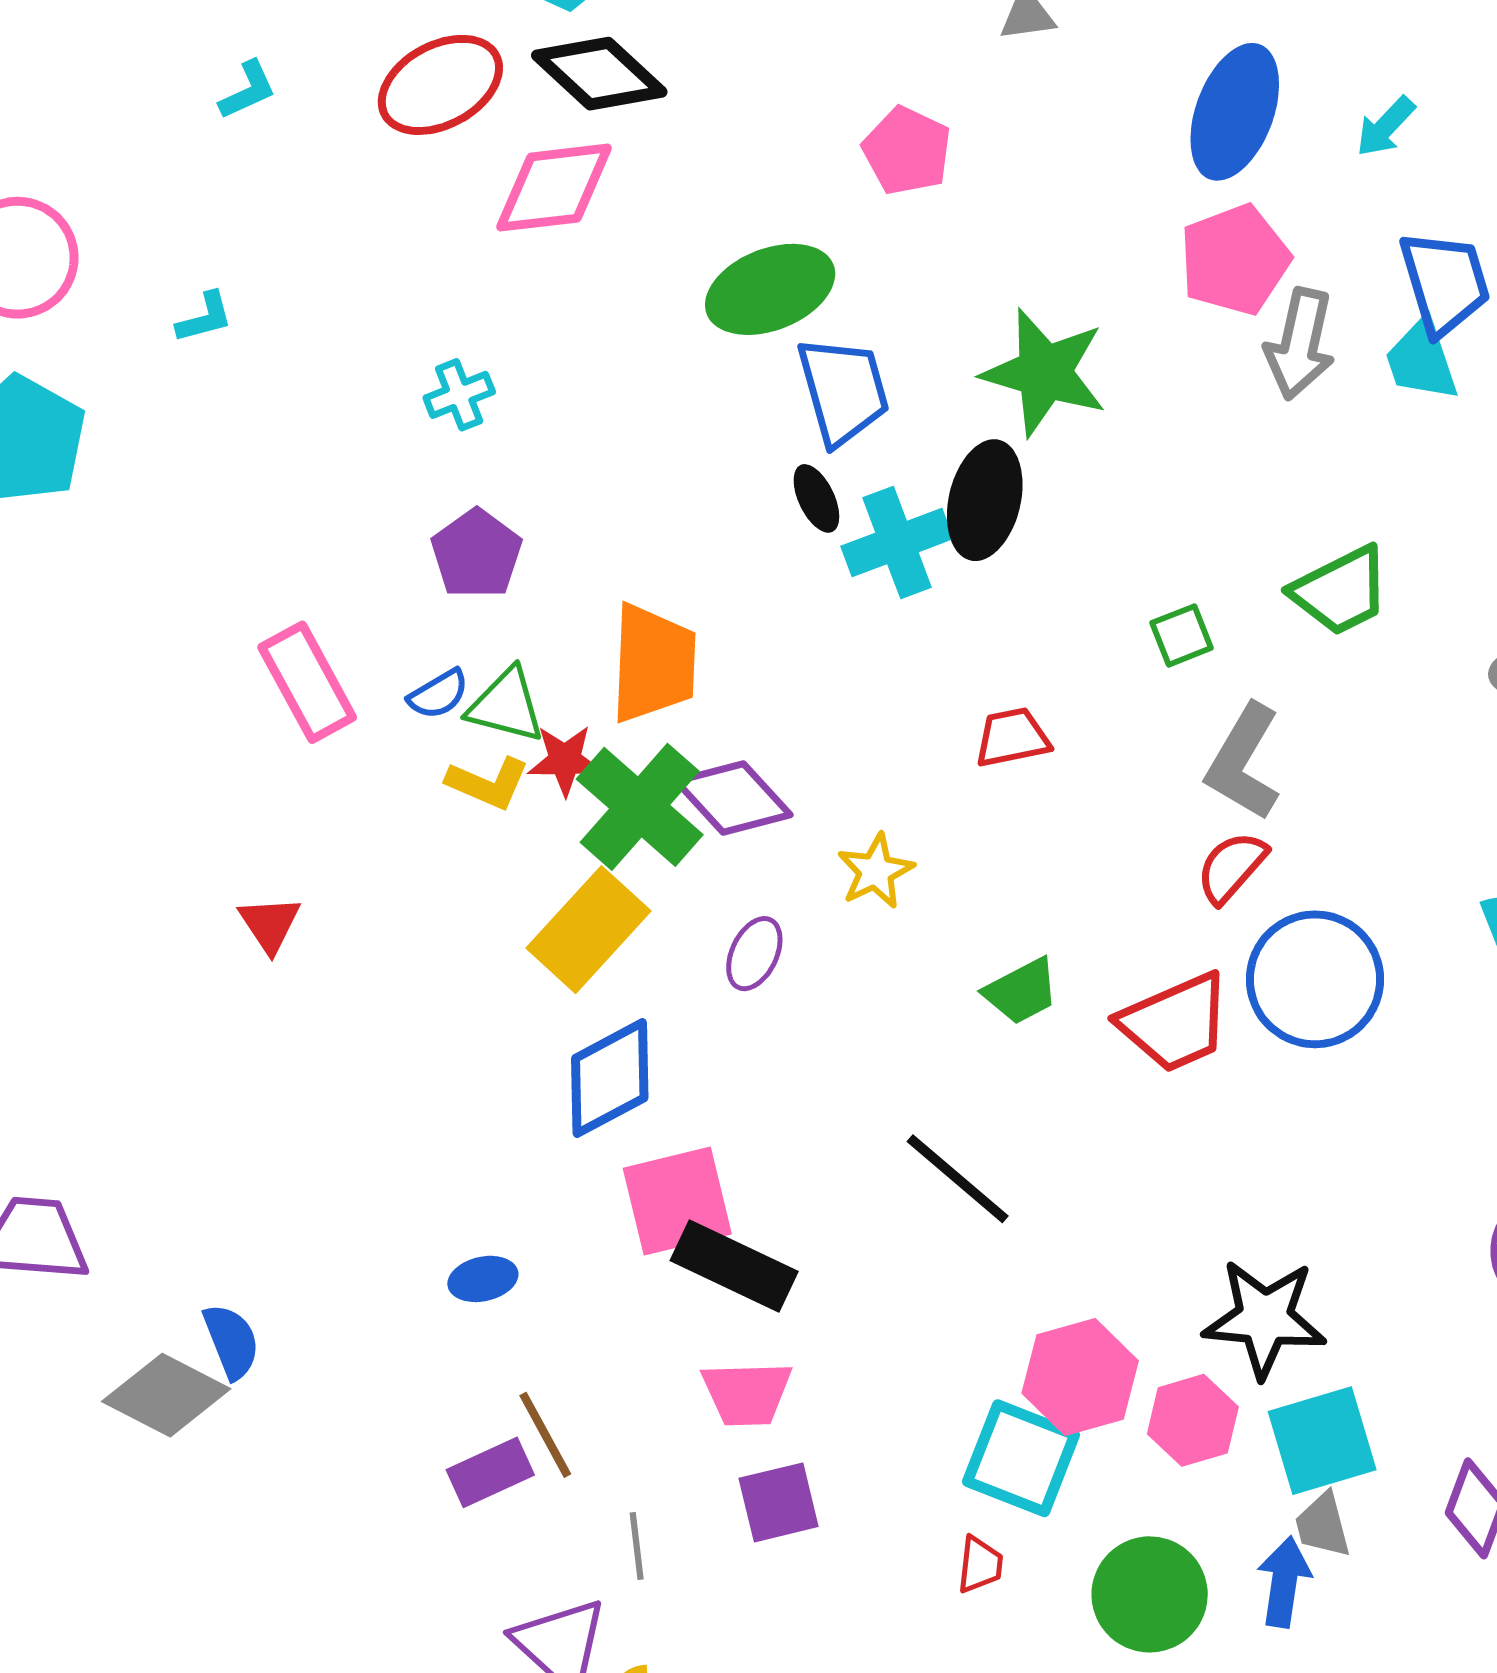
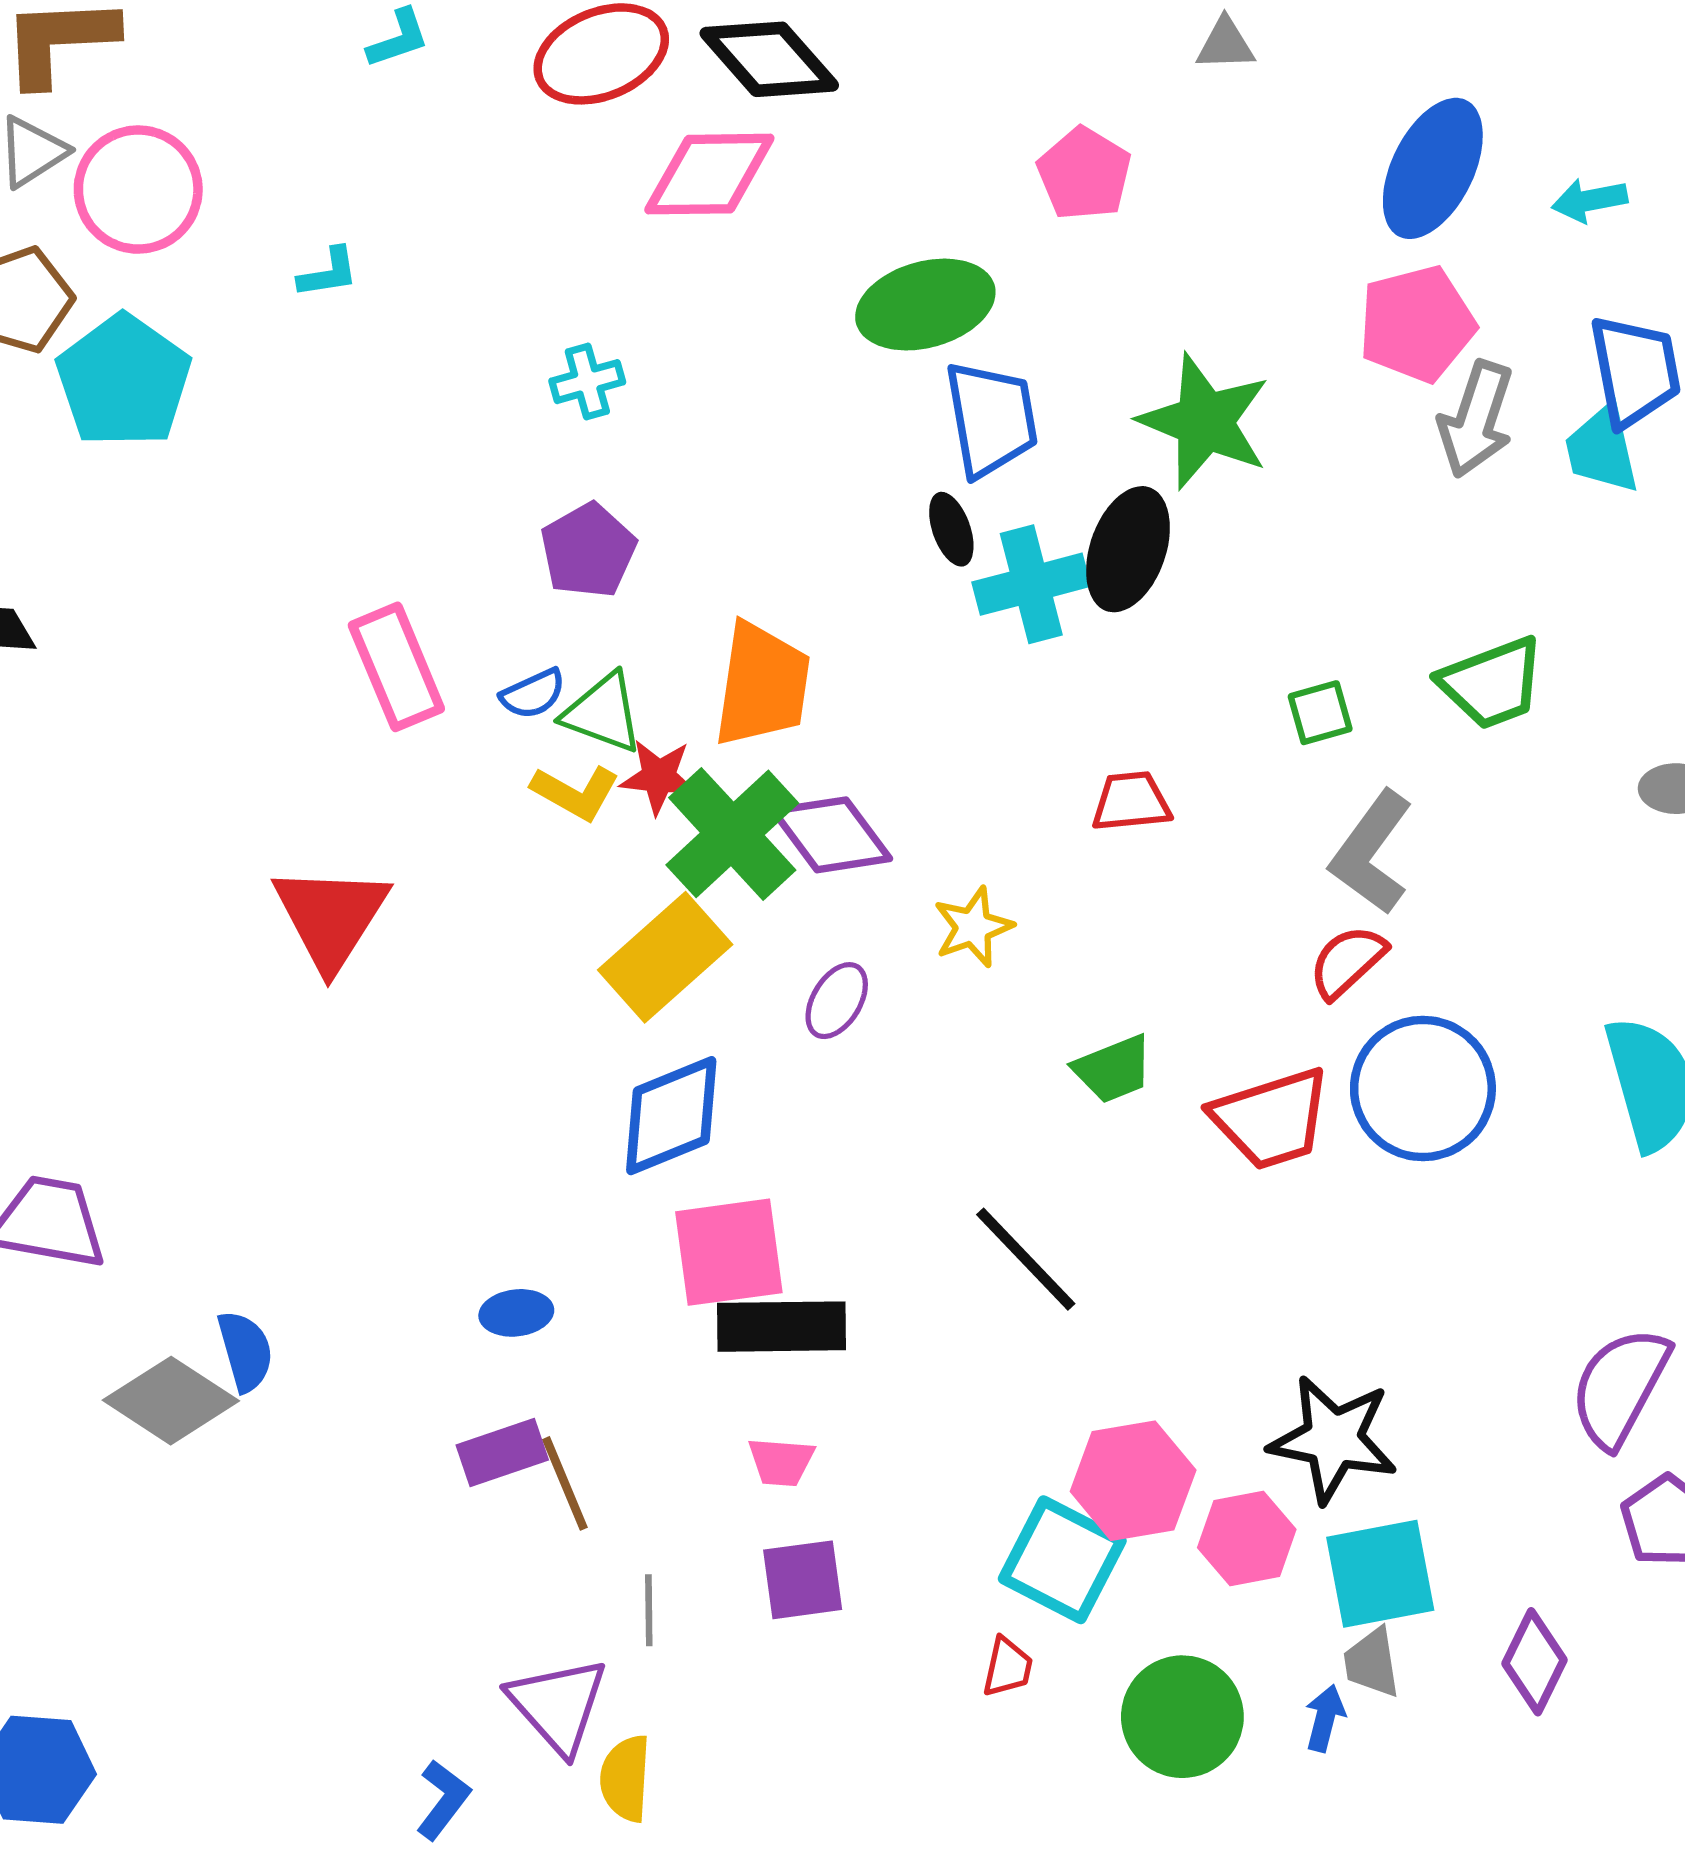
cyan arrow: (1385, 127) -> (1590, 200), turned 30
red triangle: (270, 924) -> (331, 917), size x1.8
black rectangle: (734, 1266) -> (782, 1327), turned -32
pink trapezoid: (747, 1393) -> (781, 1462), size x0.7
purple rectangle: (490, 1472) -> (502, 1452), moved
blue arrow: (1284, 1582) -> (1325, 1718), size x0.7

